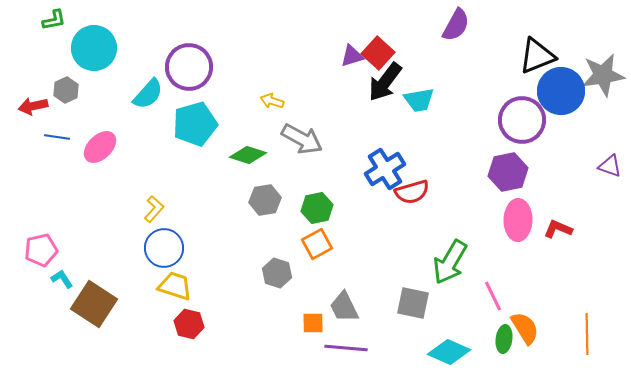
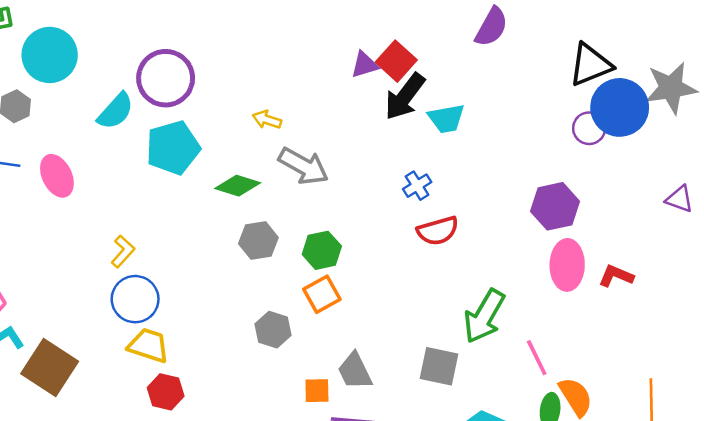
purple circle: (522, 120) -> (589, 128), moved, size x0.6
pink ellipse: (100, 147) -> (57, 176), turned -72
blue cross: (385, 169) -> (417, 186), moved, size x0.6

